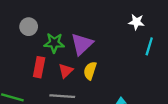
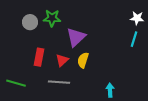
white star: (136, 22) -> (137, 18), moved
green star: (54, 43) -> (52, 18), moved

